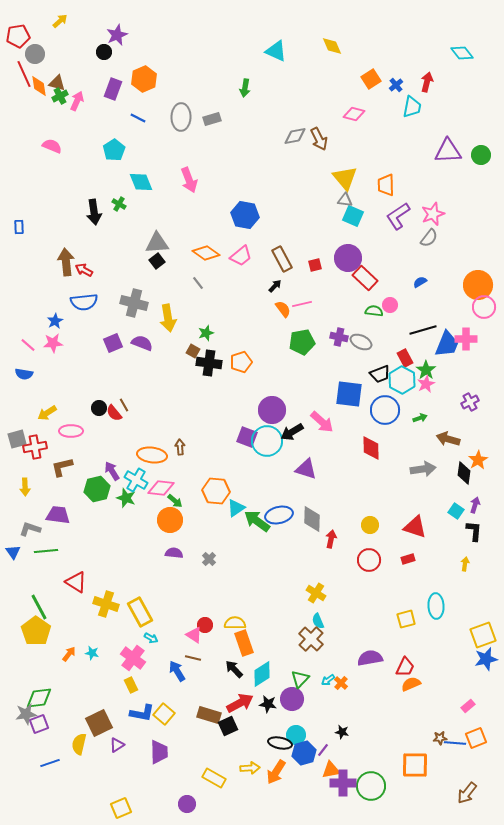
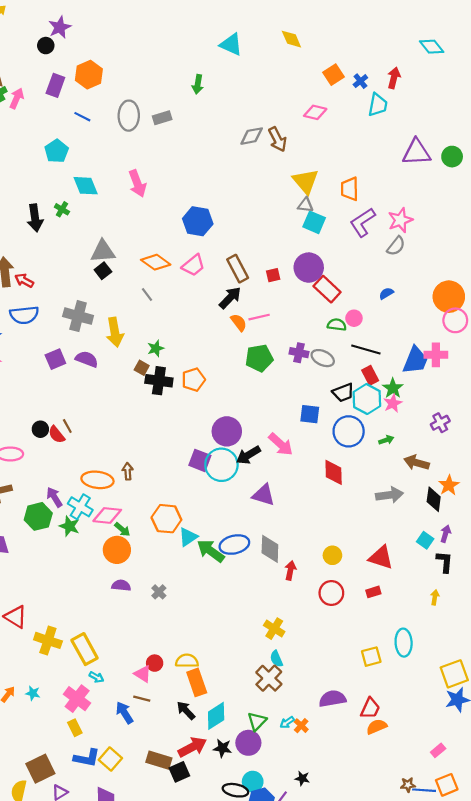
black arrow: (275, 286) -> (230, 298), size x1.6
black line: (423, 330) -> (366, 349), moved, turned 32
blue square: (349, 394) -> (310, 414), size x0.7

